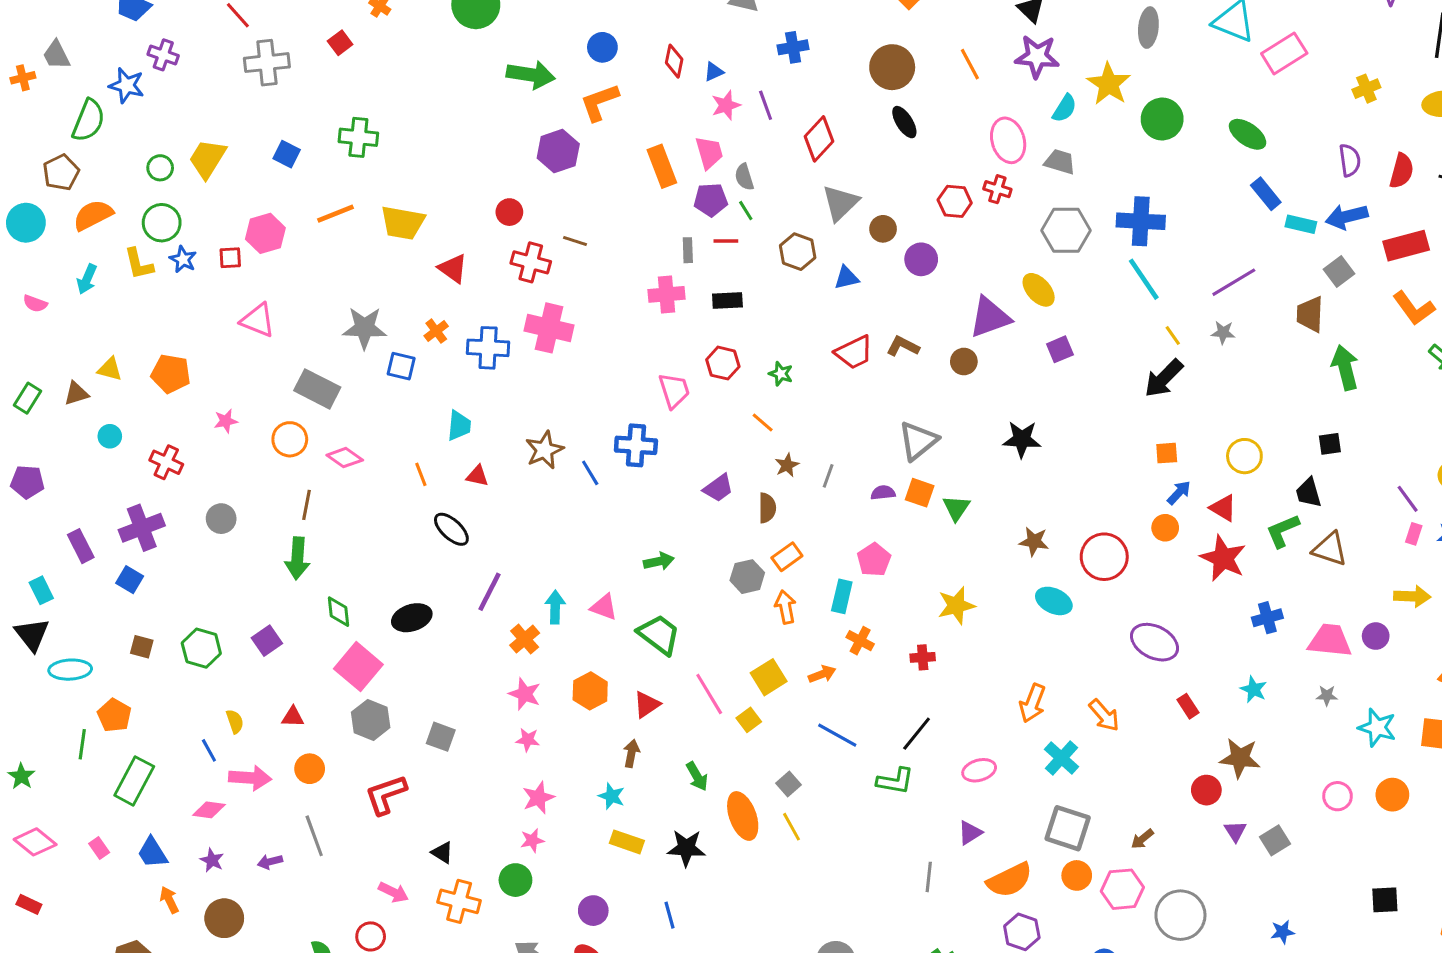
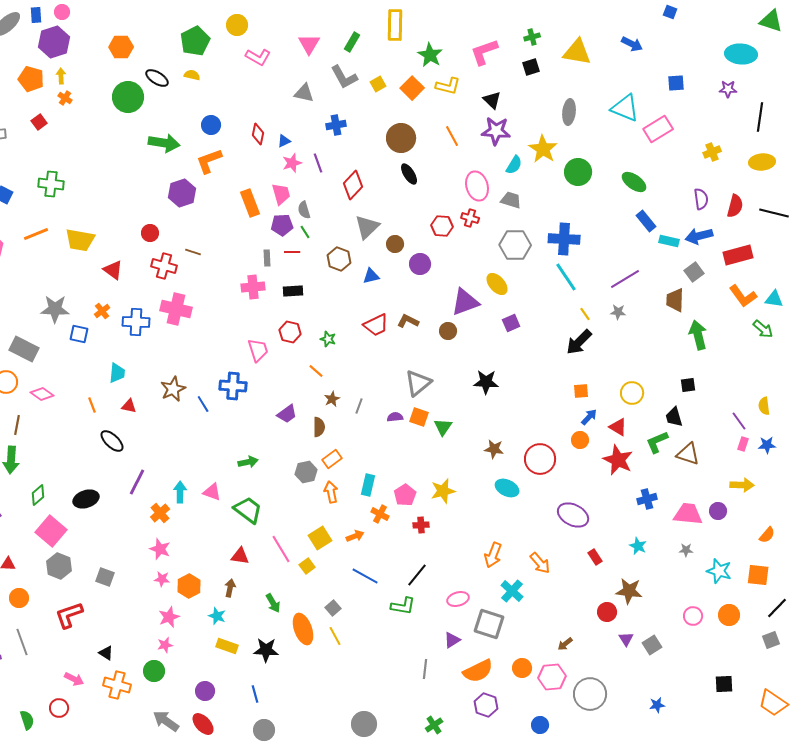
pink pentagon: (874, 560) -> (405, 495), moved
green diamond: (339, 612) -> (38, 495), turned 55
orange hexagon: (590, 691) -> (189, 586), moved
red triangle: (647, 705) -> (240, 556), turned 42
gray square: (1068, 828) -> (489, 624), moved

